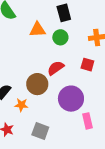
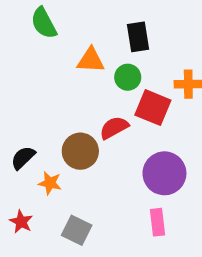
red square: (87, 65) -> (153, 108), moved, size x1.5
purple circle: (71, 99) -> (164, 173), moved

